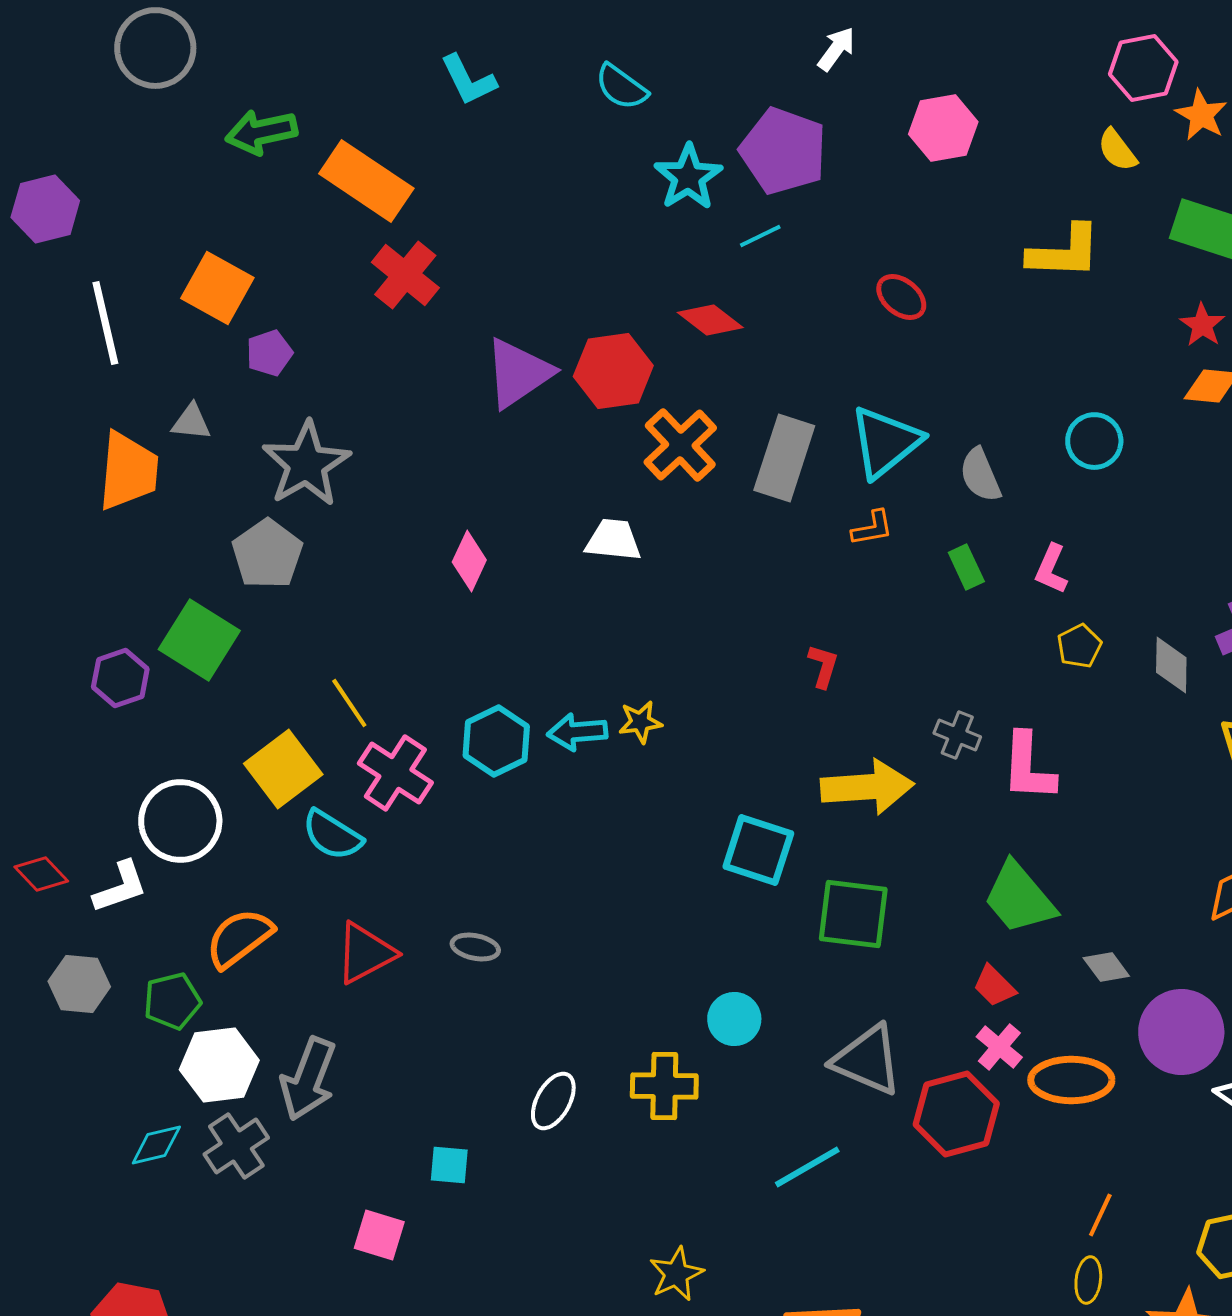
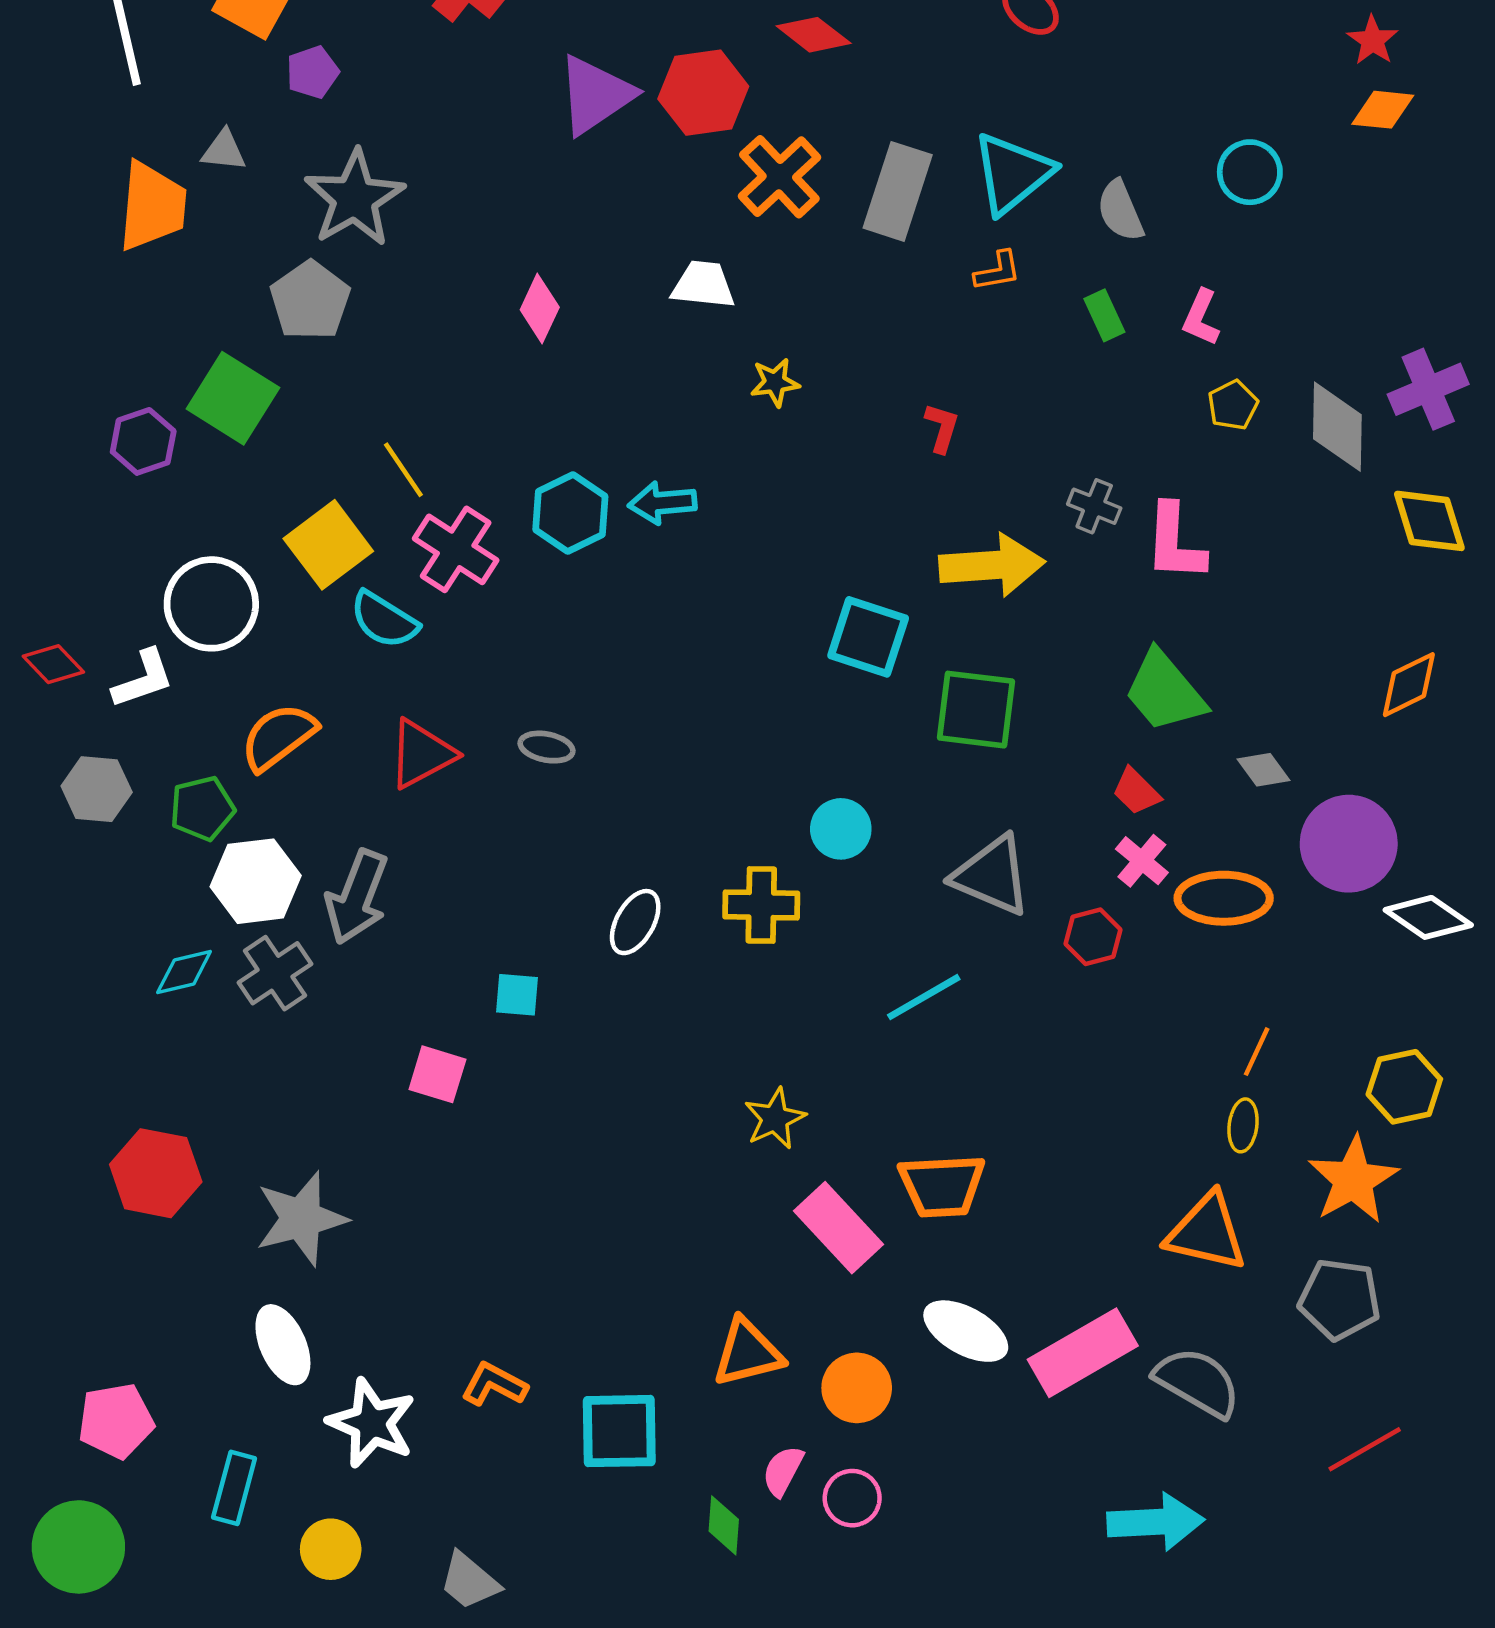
gray diamond: (1171, 665) -> (1337, 427), size x1.4
yellow star: (640, 722) -> (775, 382), moved
red hexagon: (956, 1114) -> (1093, 937), size x0.6

